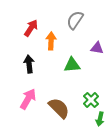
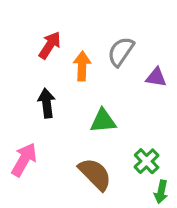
gray semicircle: (75, 20) -> (121, 52), moved
green triangle: (72, 65) -> (103, 121), moved
pink arrow: (28, 99) -> (24, 160), moved

